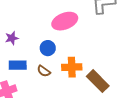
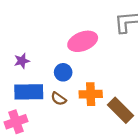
blue rectangle: (18, 65) -> (29, 92), size x1.4

